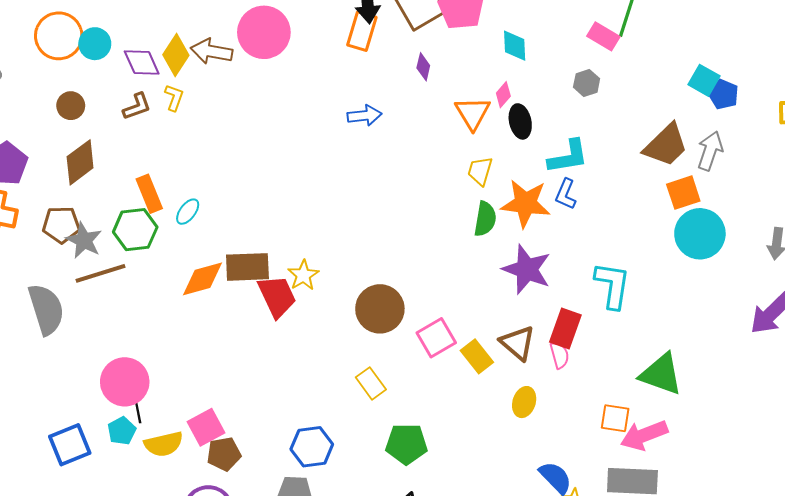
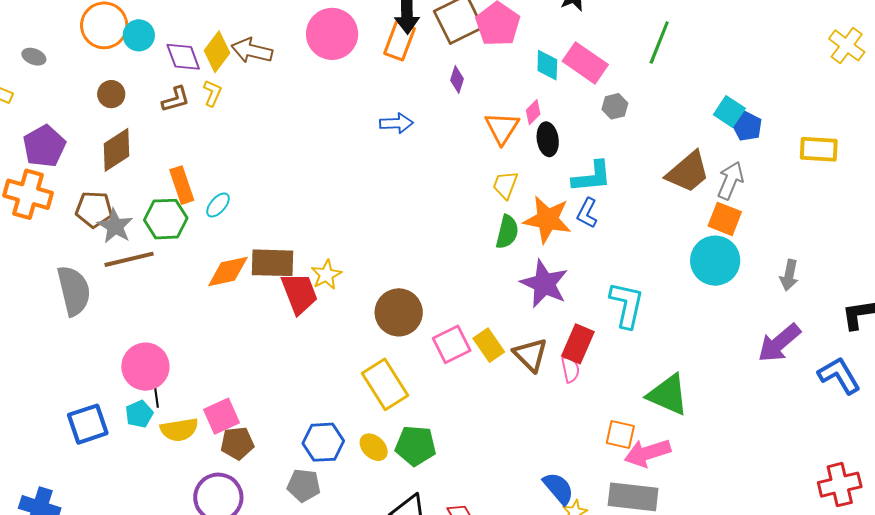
pink circle: (264, 32) -> (332, 34), moved
pink rectangle: (603, 36) -> (585, 63), moved, size x1.4
orange square: (683, 193) -> (725, 219), moved, turned 36
yellow rectangle: (477, 356) -> (489, 345), moved
yellow rectangle: (371, 383) -> (385, 384), size x1.6
yellow ellipse: (524, 402) -> (374, 447), moved, turned -68

